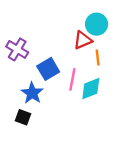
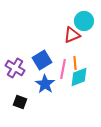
purple cross: (17, 49) -> (15, 68), moved
orange line: (98, 57) -> (75, 63), moved
blue star: (32, 93) -> (45, 84), moved

